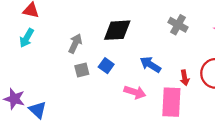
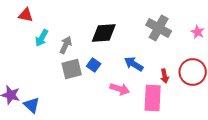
gray cross: (178, 25) -> (159, 28), size x1.4
cyan arrow: (27, 38) -> (42, 38), moved
gray square: (82, 70) -> (72, 69), size x1.5

